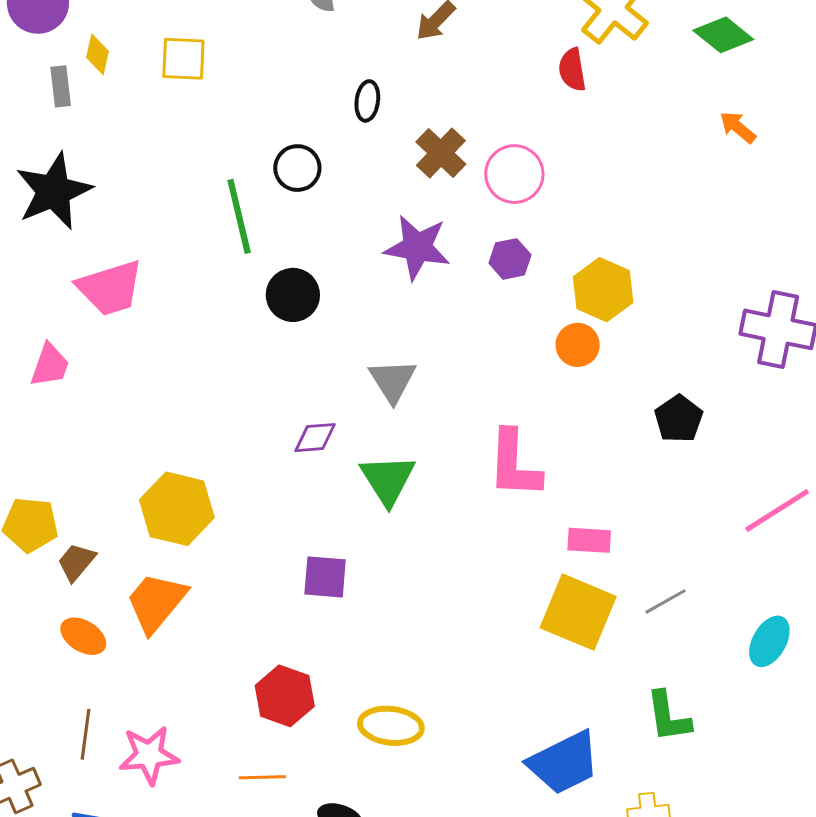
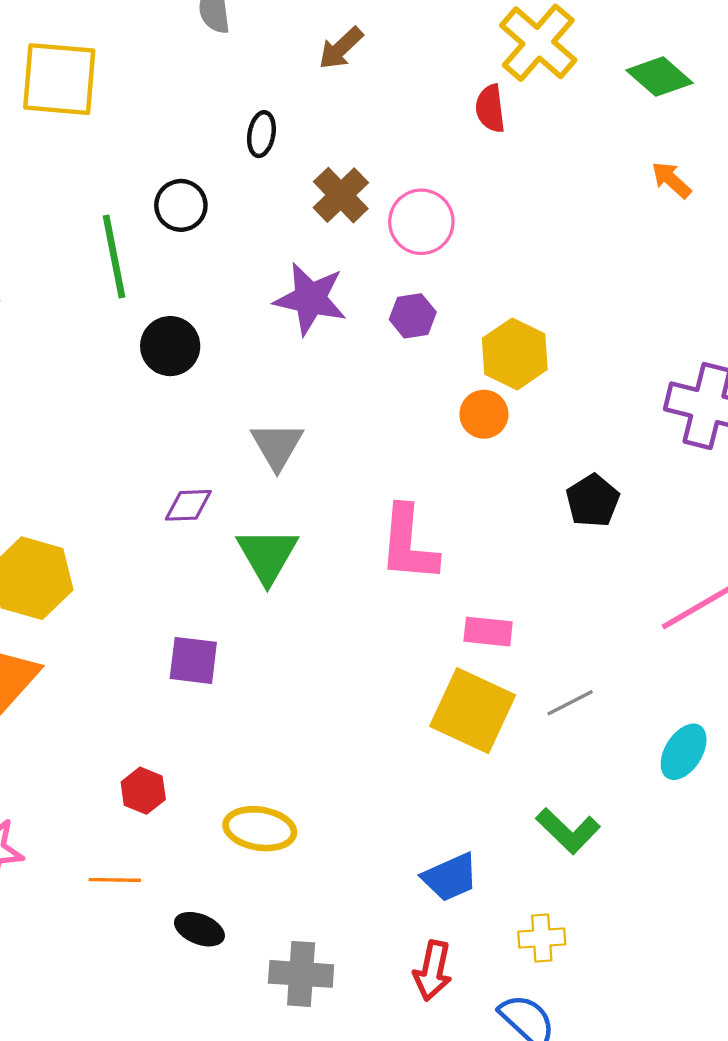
yellow square: (183, 59) -> (59, 79), size x1.5
red hexagon: (285, 696) -> (143, 791), size x0.7
green L-shape: (668, 717) -> (568, 831), turned -40
blue trapezoid: (564, 763) -> (450, 877), size x0.7

